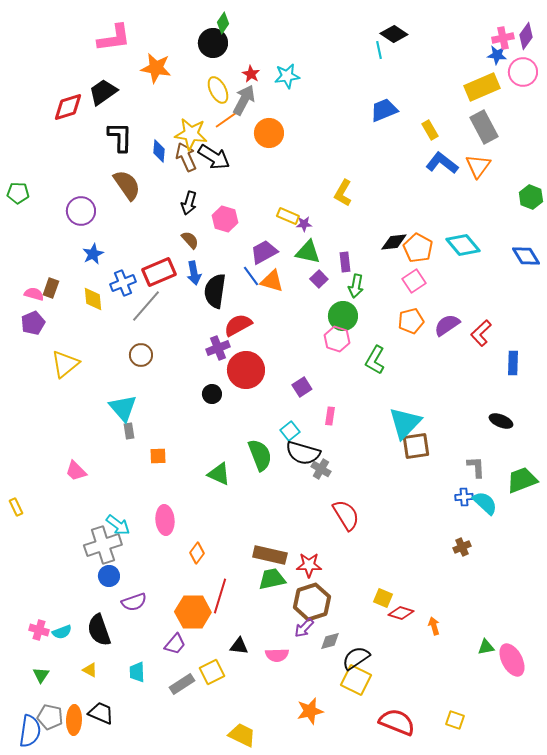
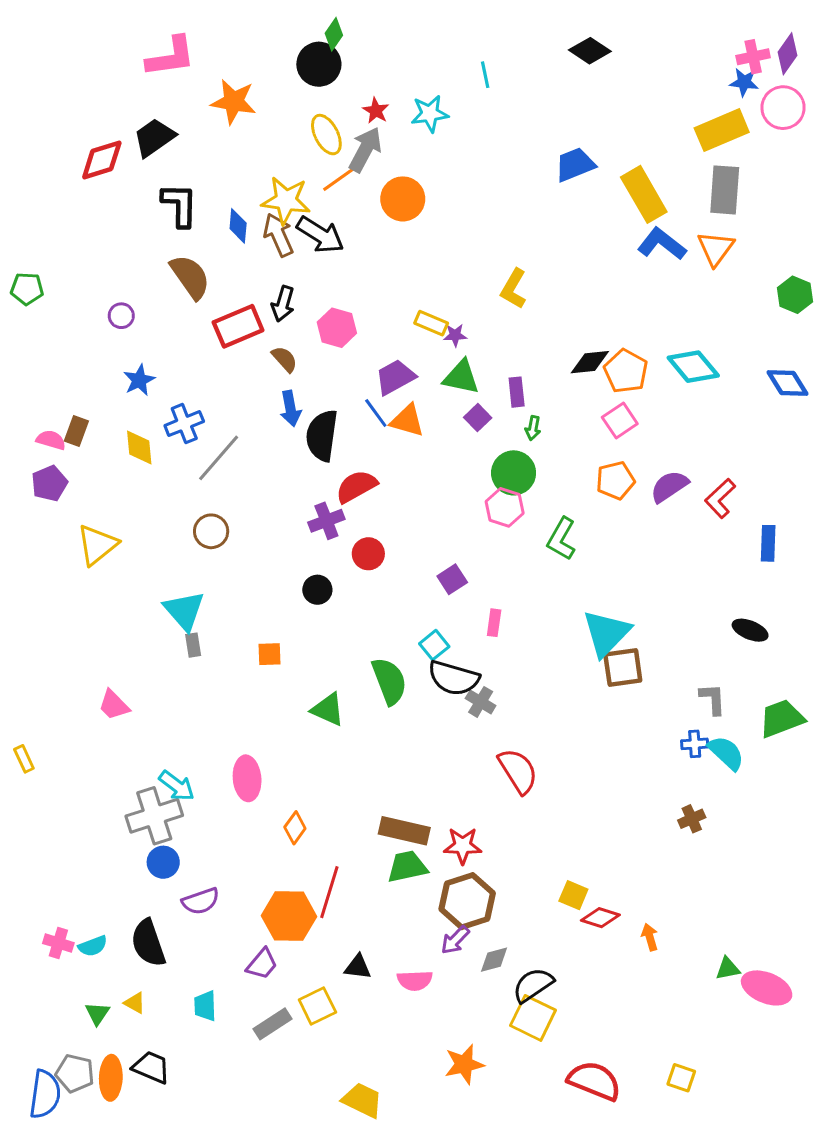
cyan line: (379, 50) -> (485, 75), moved
gray rectangle: (484, 127) -> (725, 190), turned 32
yellow rectangle: (430, 130) -> (644, 194), size x1.8
purple circle: (81, 211) -> (121, 316), size x0.6
red rectangle: (159, 272) -> (238, 326), moved
green arrow: (356, 286) -> (533, 428), size x0.7
red circle: (246, 370) -> (368, 554), size x0.6
orange square: (158, 456) -> (269, 654), moved
pink ellipse: (512, 660) -> (767, 988), turned -40
green triangle: (41, 675) -> (97, 1013), moved

